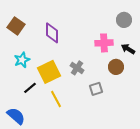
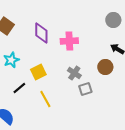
pink cross: (104, 43) -> (69, 41), moved
gray cross: (77, 68) -> (74, 73), moved
yellow square: (49, 72) -> (38, 72), size x0.7

